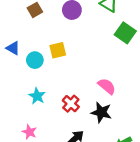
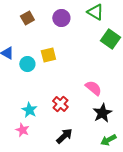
cyan star: (37, 96) -> (29, 110), moved
black star: (101, 112) -> (102, 113), moved, turned 30

